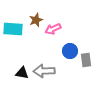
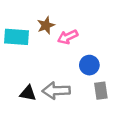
gray rectangle: (86, 60) -> (101, 91), moved

